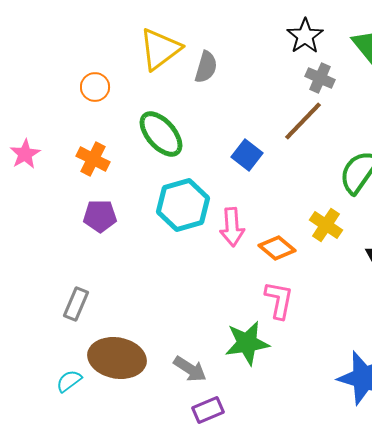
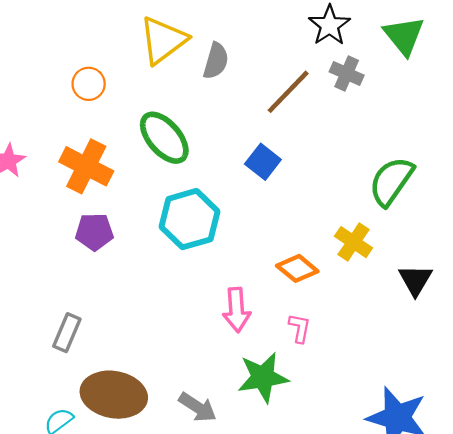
brown line: (303, 121) -> (288, 92), moved
orange cross: (93, 159) -> (86, 166), size x1.4
pink arrow: (232, 227) -> (237, 310), moved
pink L-shape: (279, 300) -> (300, 328), size x0.7

